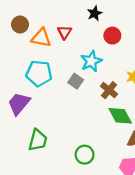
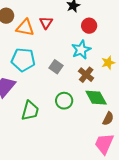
cyan star: (91, 61) -> (81, 50), moved
green trapezoid: (38, 140) -> (30, 111), moved
green circle: (85, 155) -> (64, 101), moved

